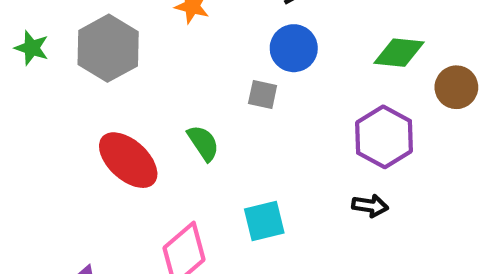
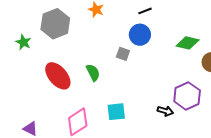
green star: (32, 48) -> (23, 42), moved
purple hexagon: (384, 137) -> (187, 96), moved

